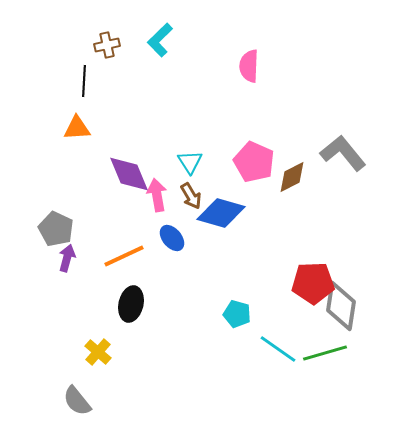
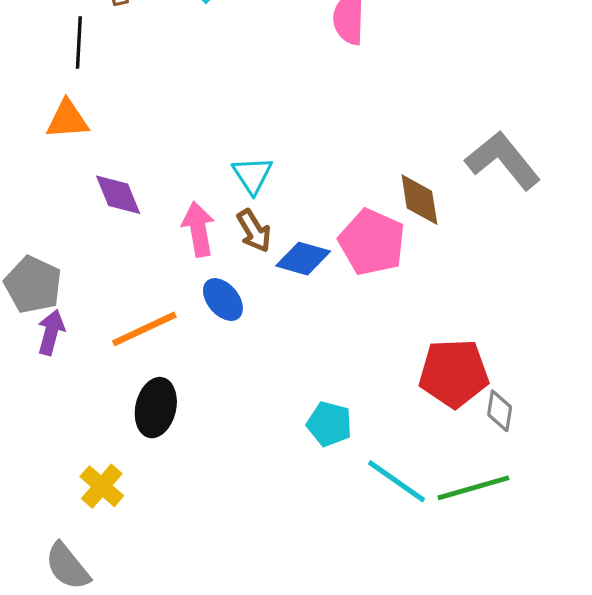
pink pentagon: (254, 162) -> (372, 242), moved
purple diamond: (129, 174) -> (118, 195), moved, size x0.7
brown diamond: (292, 177) -> (419, 200), turned -72
blue diamond: (221, 213) -> (303, 259), size x0.7
gray diamond: (341, 306) -> (500, 411), size x0.5

